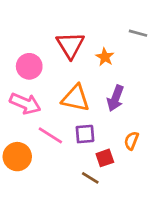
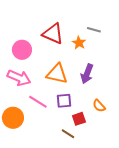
gray line: (138, 33) -> (94, 30), moved
red triangle: (70, 45) -> (53, 34), turned -35
orange semicircle: (131, 141) -> (99, 106), turned -64

